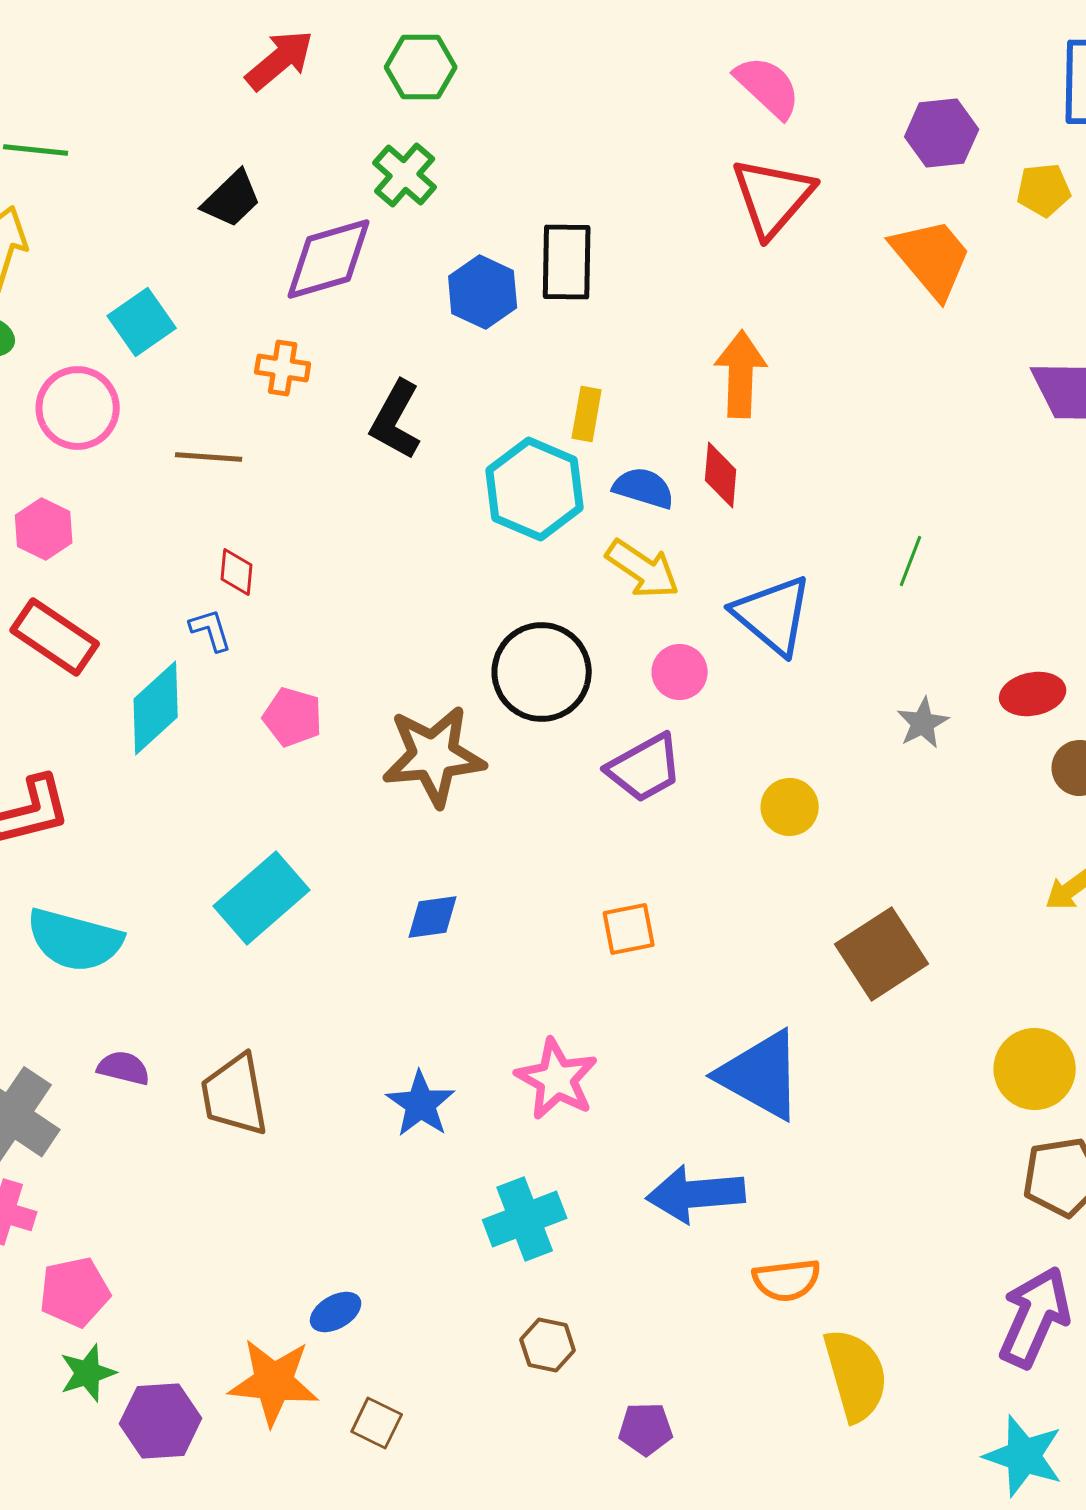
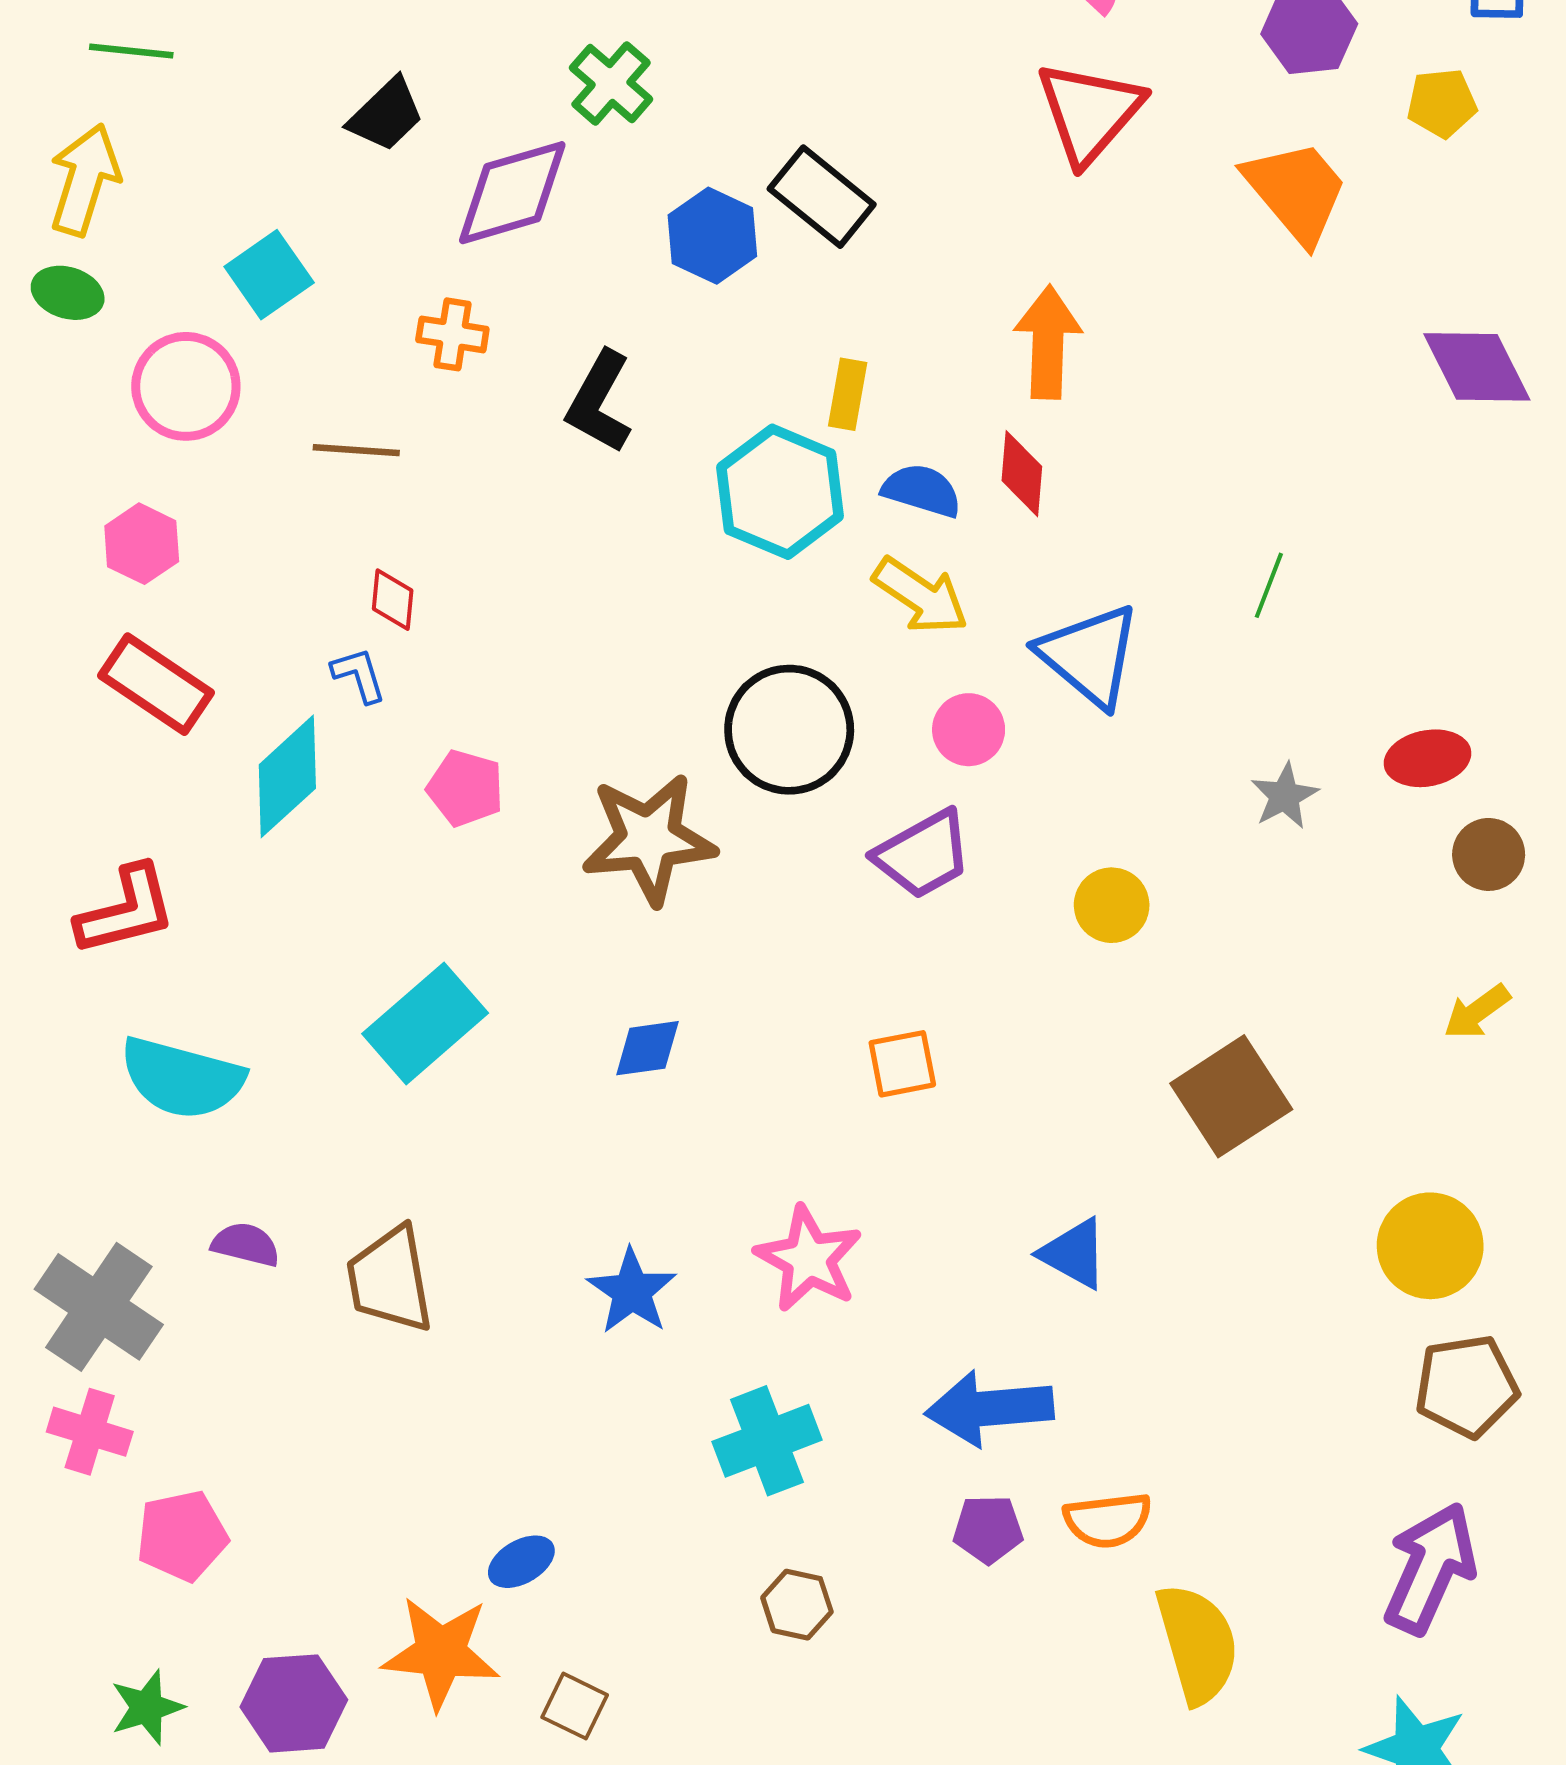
black rectangle: (567, 262) -> (822, 197), turned -52
blue triangle: (761, 1075) -> (1074, 1254), size x0.6
green star: (88, 1373) -> (147, 1707), moved
purple pentagon: (646, 1429) -> (988, 1529), moved

